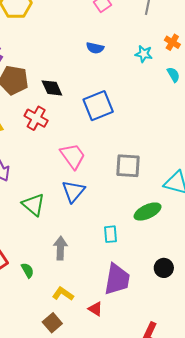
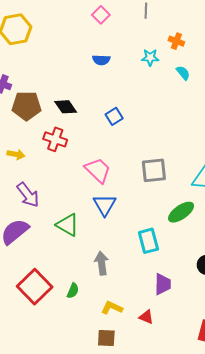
blue square: (98, 106) -> (114, 116), size x0.6
cyan rectangle: (111, 234) -> (148, 241), size x1.4
green semicircle: (27, 270) -> (73, 291), turned 63
purple trapezoid: (117, 279) -> (163, 284), size x0.7
brown square: (52, 323) -> (106, 338), turned -36

